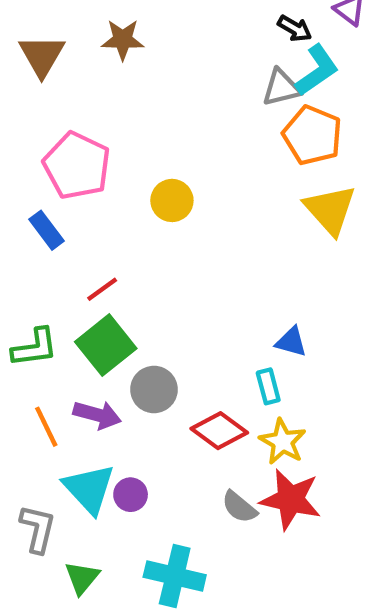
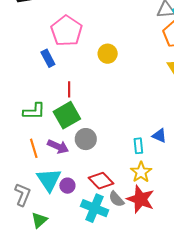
red line: (102, 289) -> (69, 89), turned -63
blue triangle: (291, 342) -> (159, 136), moved
red diamond: (219, 431) -> (101, 181), moved
cyan cross: (175, 576) -> (95, 208), moved

